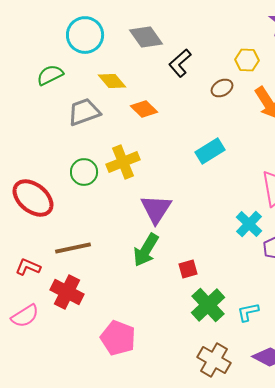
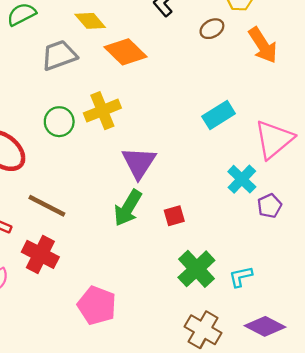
orange diamond: (144, 109) -> (126, 52), size x1.4
cyan rectangle: (210, 151) -> (219, 115), moved
brown line: (73, 248) -> (47, 206), turned 39
red square: (188, 269) -> (174, 216), moved

